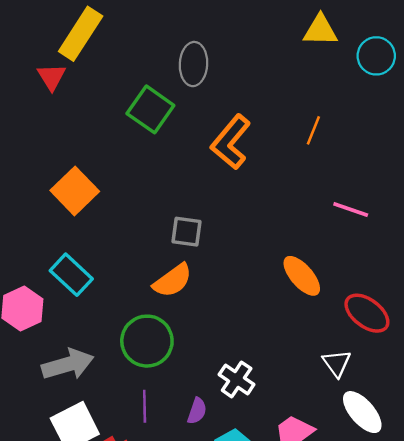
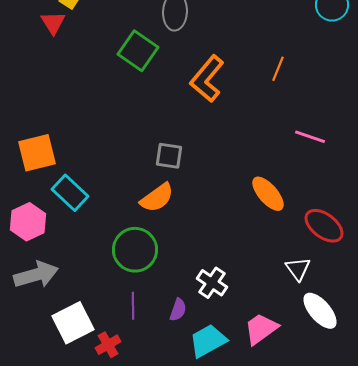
orange square: (75, 191) -> (37, 153), moved, turned 30
gray arrow: (68, 364) -> (36, 275), moved

